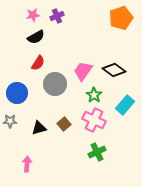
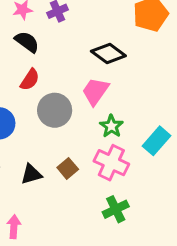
black semicircle: (36, 37) -> (27, 42), turned -114
black diamond: (114, 70) -> (108, 53), moved

